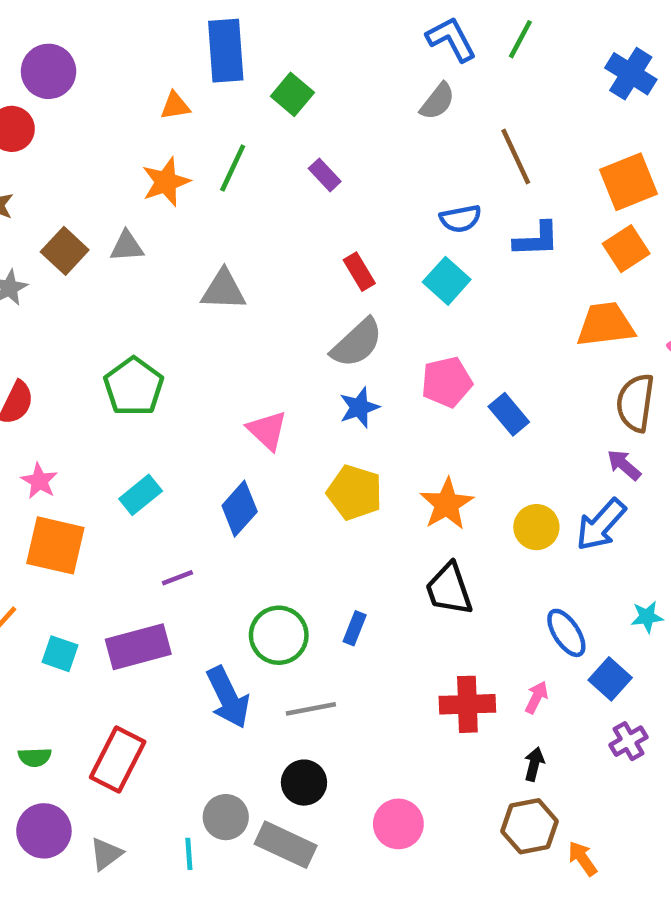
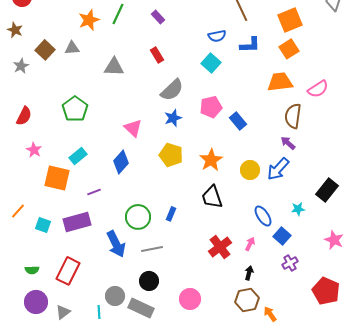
red rectangle: (359, 272) -> (157, 55), moved
orange square: (55, 545) -> (57, 178), moved
red cross: (467, 704) -> (220, 247), turned -35

